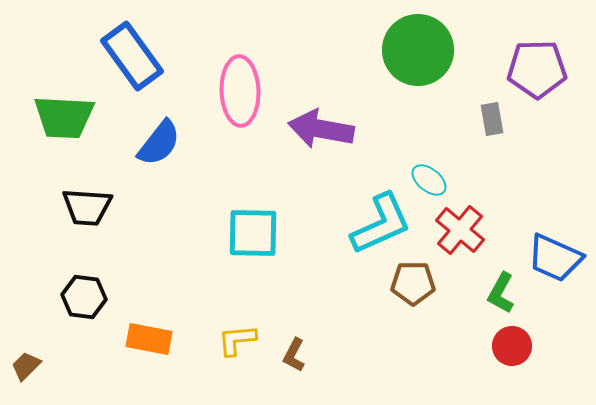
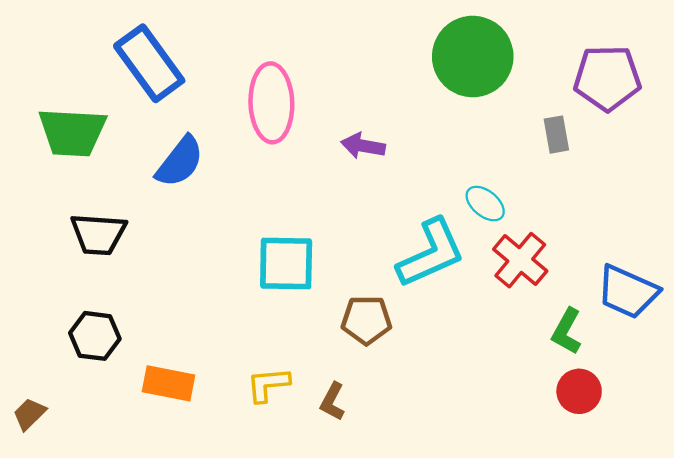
purple arrow: (321, 129) -> (363, 146), size x0.6
brown pentagon: (413, 283) -> (366, 320), moved

